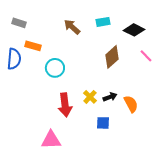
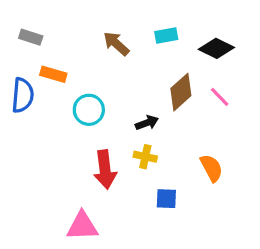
pink line: (146, 56) -> (220, 97), moved
yellow cross: (90, 97) -> (145, 157), turned -32
black arrow: (110, 97) -> (147, 123), moved

